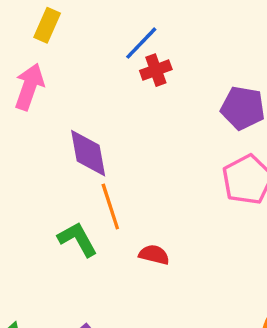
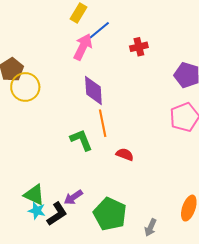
blue line: (141, 43) -> (99, 30), moved
pink arrow: (29, 87) -> (83, 47), moved

